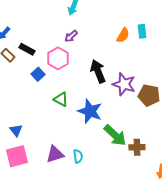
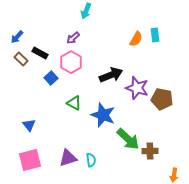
purple arrow: (71, 36) -> (73, 38), moved
black arrow: (98, 71) -> (111, 75), turned 90
blue triangle: (16, 130) -> (29, 125), moved

